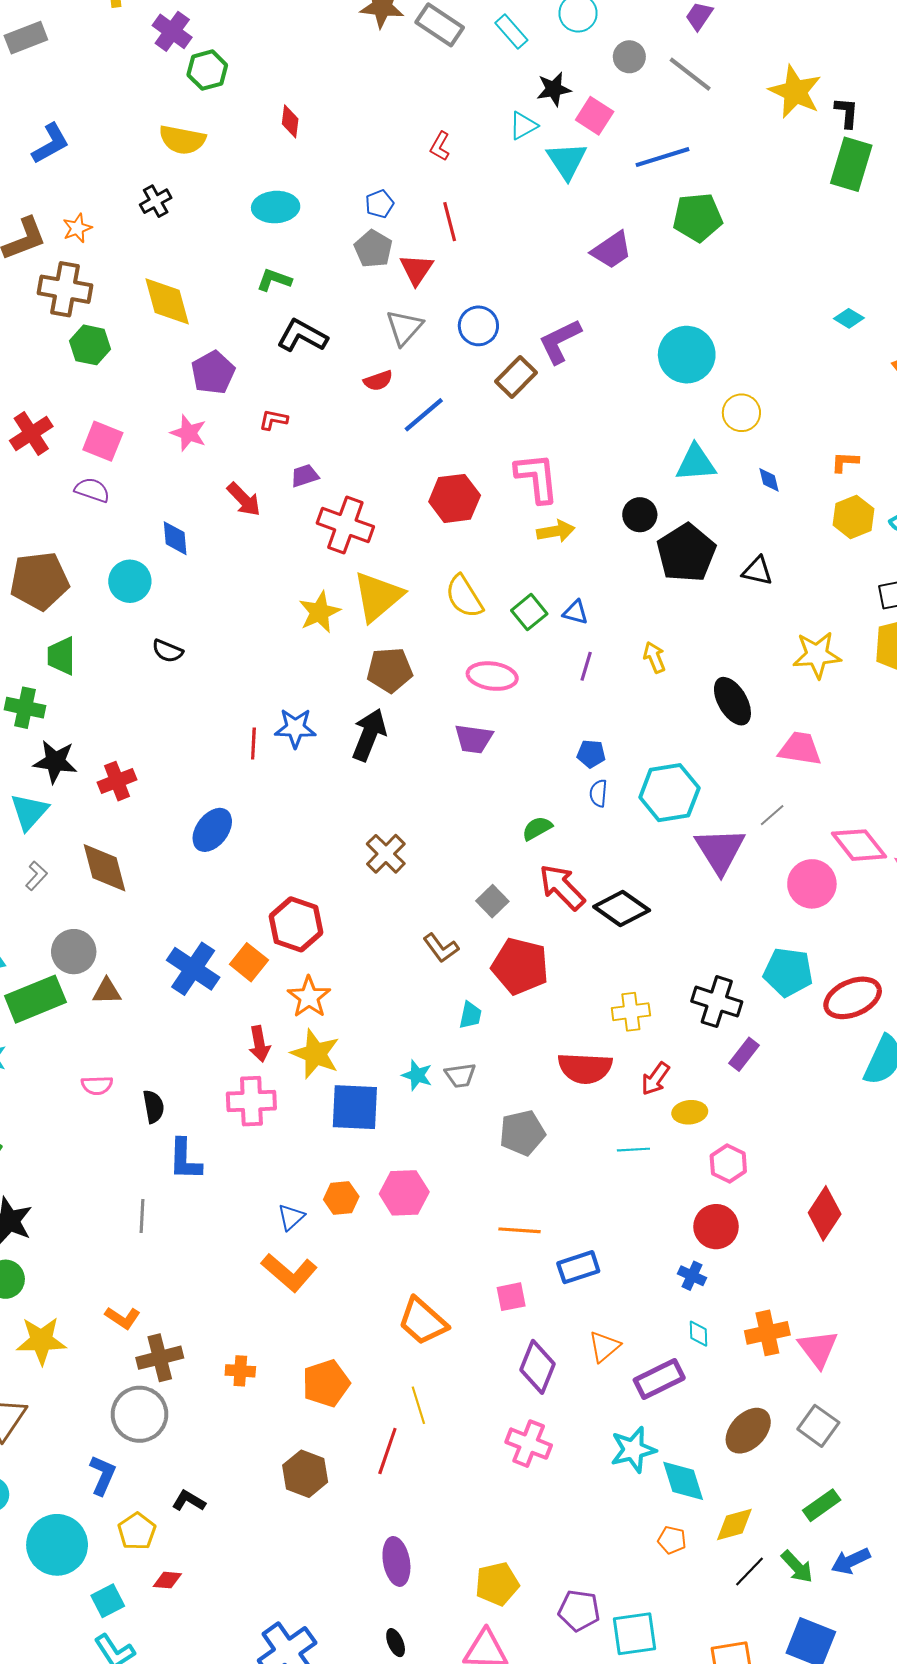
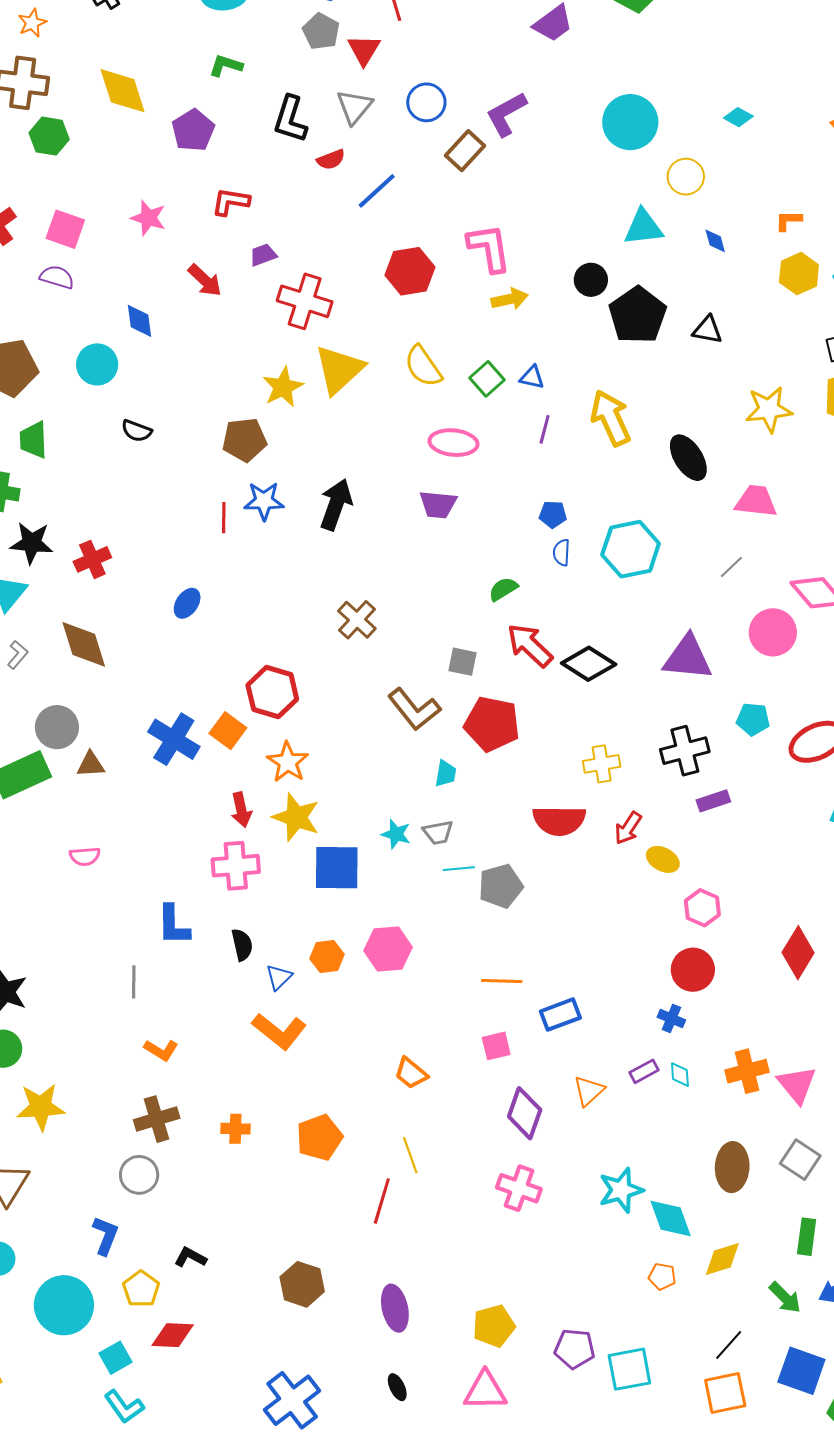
cyan diamond: (849, 318) -> (738, 117), moved
black L-shape: (302, 336) -> (290, 119), moved, turned -99
purple pentagon: (213, 373) -> (193, 130), moved
red L-shape: (273, 420) -> (231, 202), size x1.4
yellow arrow: (654, 657) -> (611, 418), size x1.8
brown pentagon: (390, 670) -> (244, 440), moved
blue ellipse: (212, 830) -> (187, 603), size x0.7
purple triangle: (720, 851) -> (688, 658), moved, turned -50
gray square: (492, 901) -> (463, 662), turned -32
brown L-shape: (441, 948) -> (414, 709), size x1.5
cyan pentagon: (788, 972) -> (753, 719), size x0.7
black cross: (717, 1002) -> (685, 751), turned -30
purple rectangle: (744, 1054) -> (713, 801), turned 36
black semicircle: (153, 1107) -> (242, 945), moved
yellow ellipse: (690, 1112) -> (663, 859), turned 36
cyan line: (633, 1150) -> (459, 869), moved
orange L-shape: (123, 1318) -> (161, 1050), moved
orange trapezoid: (423, 1321) -> (411, 1073), size x0.7
purple rectangle: (659, 1379) -> (644, 1071), moved, size x0.6
gray circle: (139, 1414) -> (139, 1175), size x0.7
brown ellipse: (748, 1431) -> (732, 1167), turned -39
brown hexagon: (305, 1474) -> (302, 1284), moved
green rectangle: (822, 1505) -> (807, 1237), turned -45
black line: (750, 1572) -> (729, 1345), moved
red diamond: (167, 1580) -> (173, 1335), size x1.5

